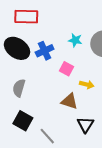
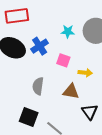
gray semicircle: (19, 88) -> (38, 86), moved

